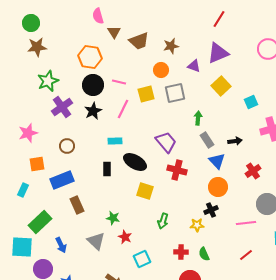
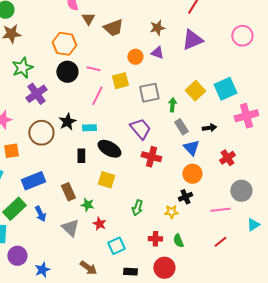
brown star: (171, 46) -> (157, 28), moved
purple triangle: (194, 66) -> (157, 53), moved
yellow square: (221, 86) -> (195, 91), moved
gray square: (175, 93) -> (149, 93), moved
cyan square: (251, 102) -> (225, 89), size x1.6
black star: (93, 111) -> (67, 122), moved
brown circle: (67, 146) -> (41, 133), size x1.6
blue rectangle: (62, 180) -> (33, 181), moved
yellow square: (145, 191) -> (106, 180), moved
brown rectangle: (77, 205) -> (68, 192), moved
blue arrow: (61, 245) -> (40, 214), moved

